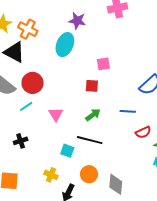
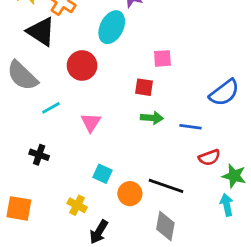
red circle: (33, 83) -> (82, 65), moved
green arrow: (93, 115) -> (152, 118), moved, turned 35
black line: (90, 140) -> (166, 186), moved
black cross: (21, 141) -> (39, 155), turned 32
orange circle: (89, 174) -> (130, 194), moved

